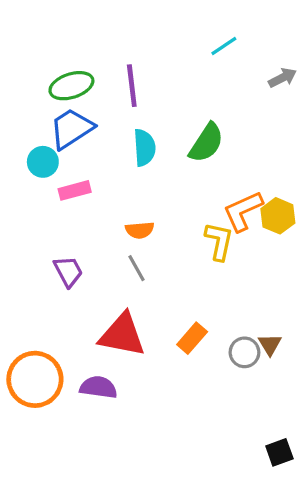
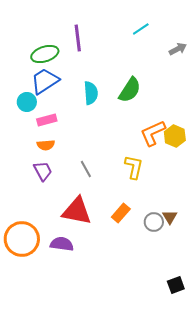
purple line: (132, 86) -> (78, 38), moved
orange semicircle: (140, 230) -> (46, 145), moved
yellow L-shape: (219, 241) -> (134, 167), moved

